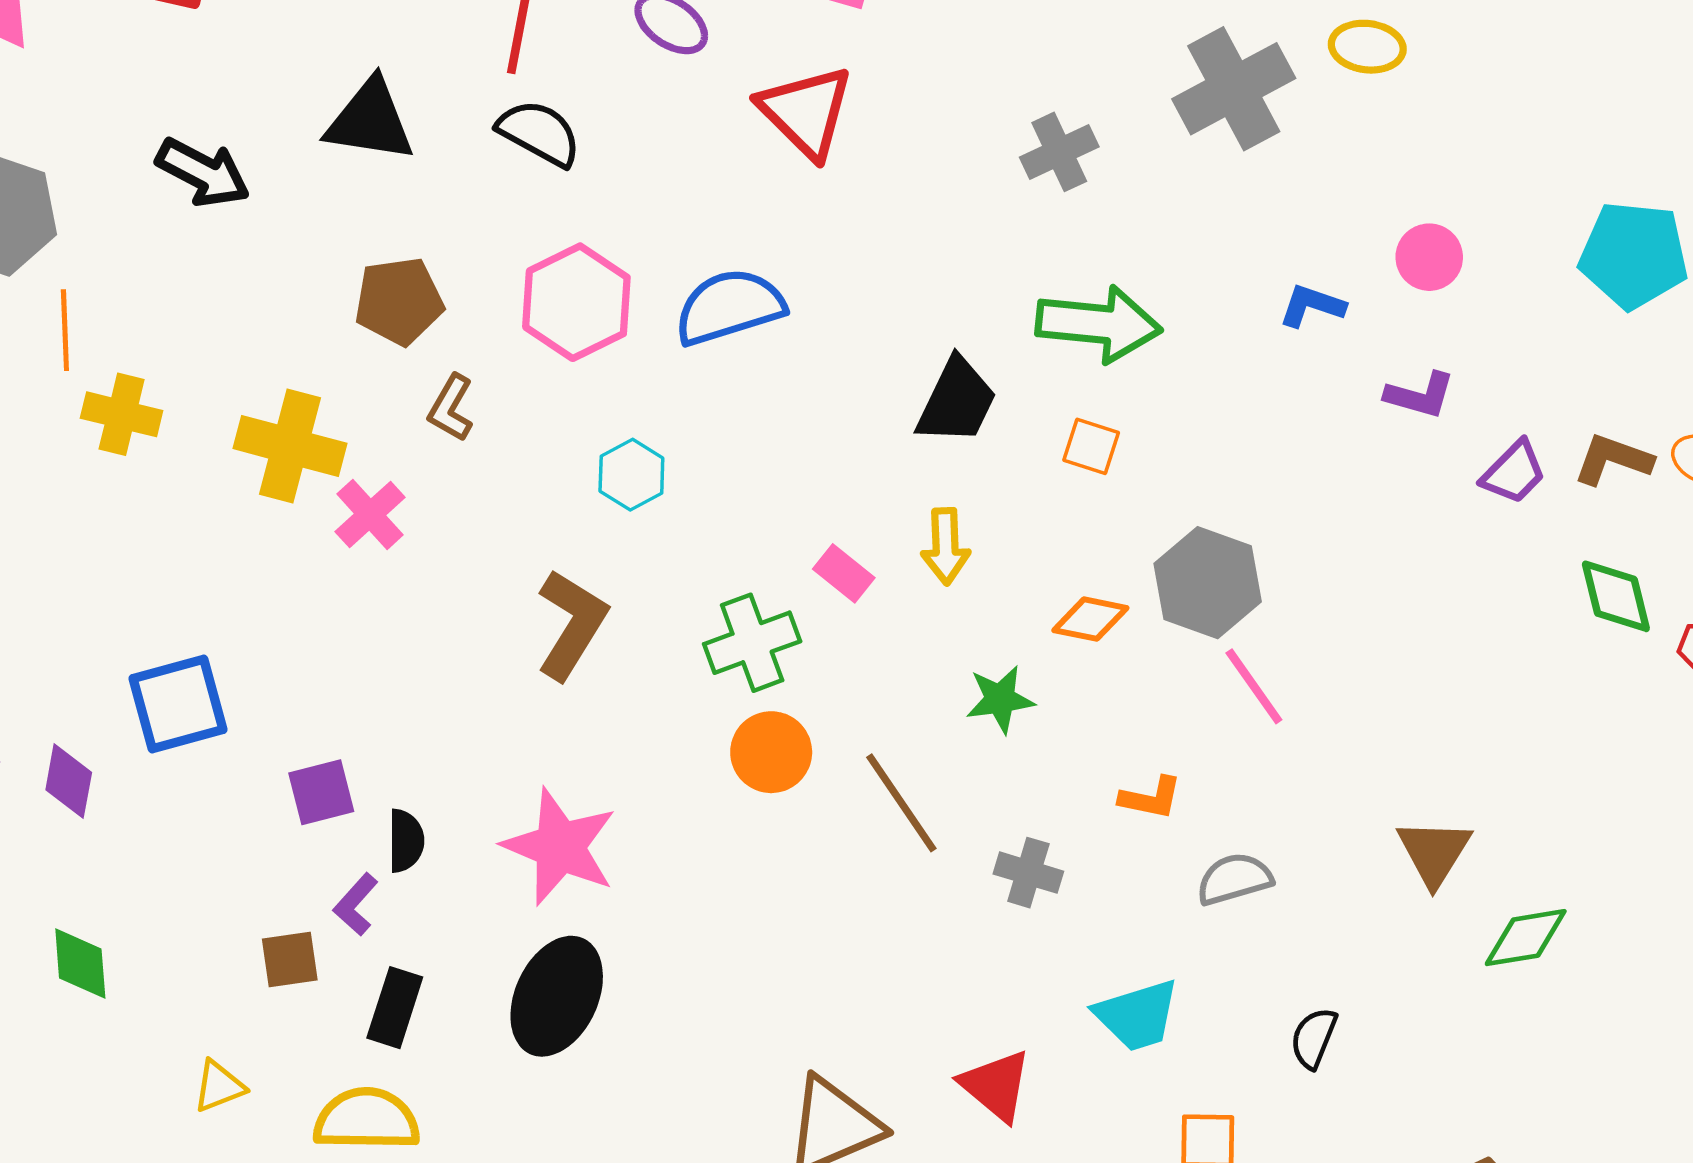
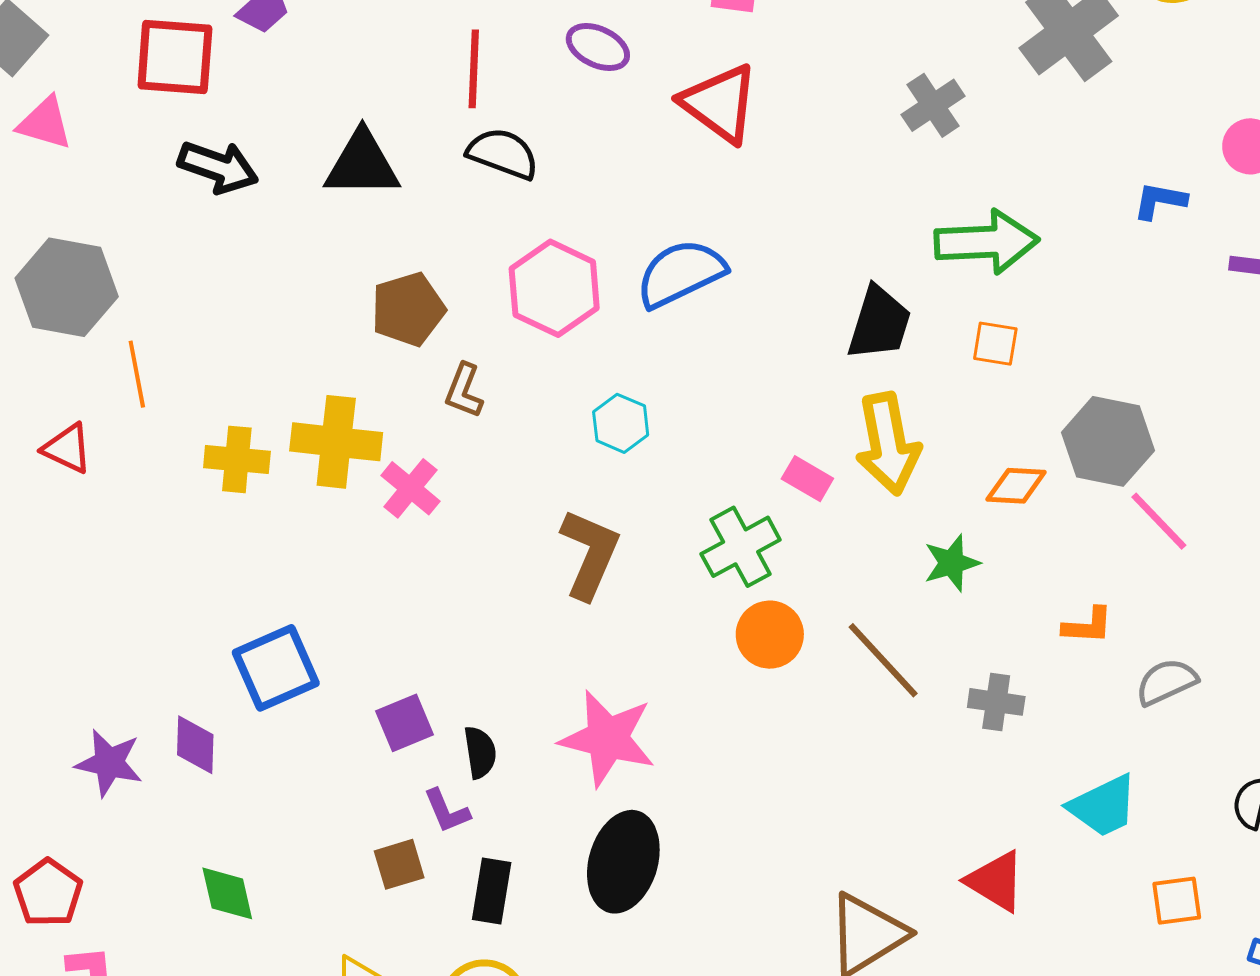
black arrow: (203, 172) -> (218, 167), moved
yellow cross: (122, 414) -> (237, 459), moved
yellow arrow: (946, 546) -> (888, 444), size x1.6
purple L-shape: (356, 905) -> (447, 811), turned -56

